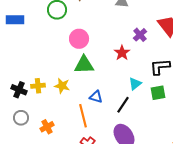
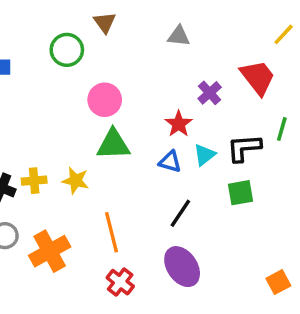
cyan triangle: (135, 84) -> (204, 155), moved
blue triangle: (96, 97) -> (170, 162), moved
orange cross: (47, 127) -> (50, 251), size x1.6

